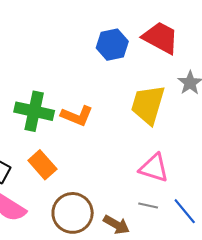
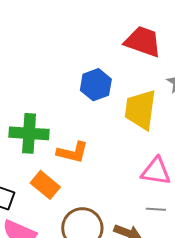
blue hexagon: (112, 45) -> (96, 85), moved
orange L-shape: (77, 116) -> (72, 152), moved

